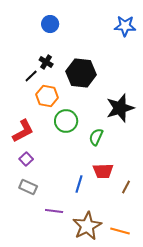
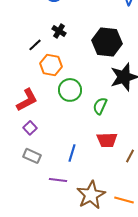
black cross: (46, 62) -> (59, 31), moved
black hexagon: (81, 73) -> (107, 42), moved
blue line: (79, 184) -> (72, 153), moved

